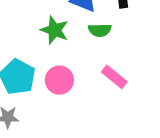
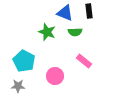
pink circle: (59, 80) -> (55, 76), moved

